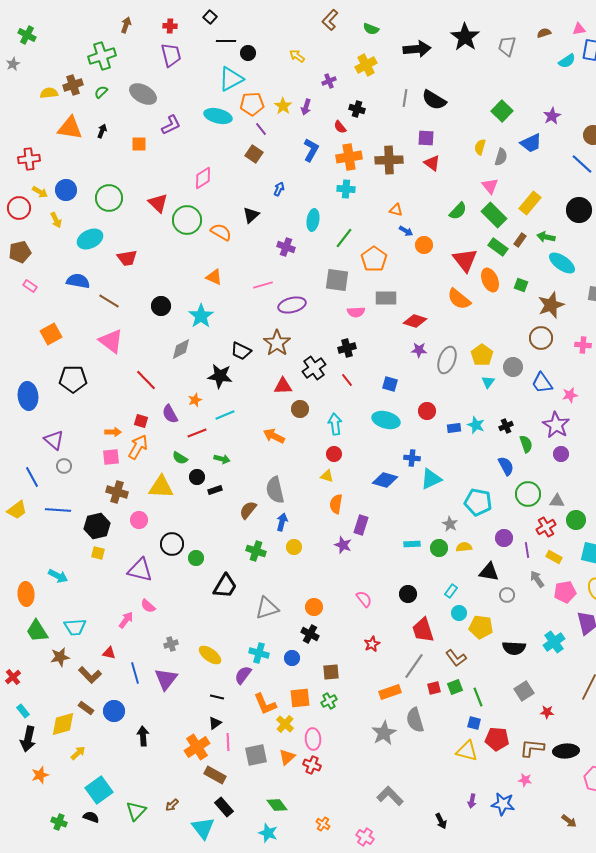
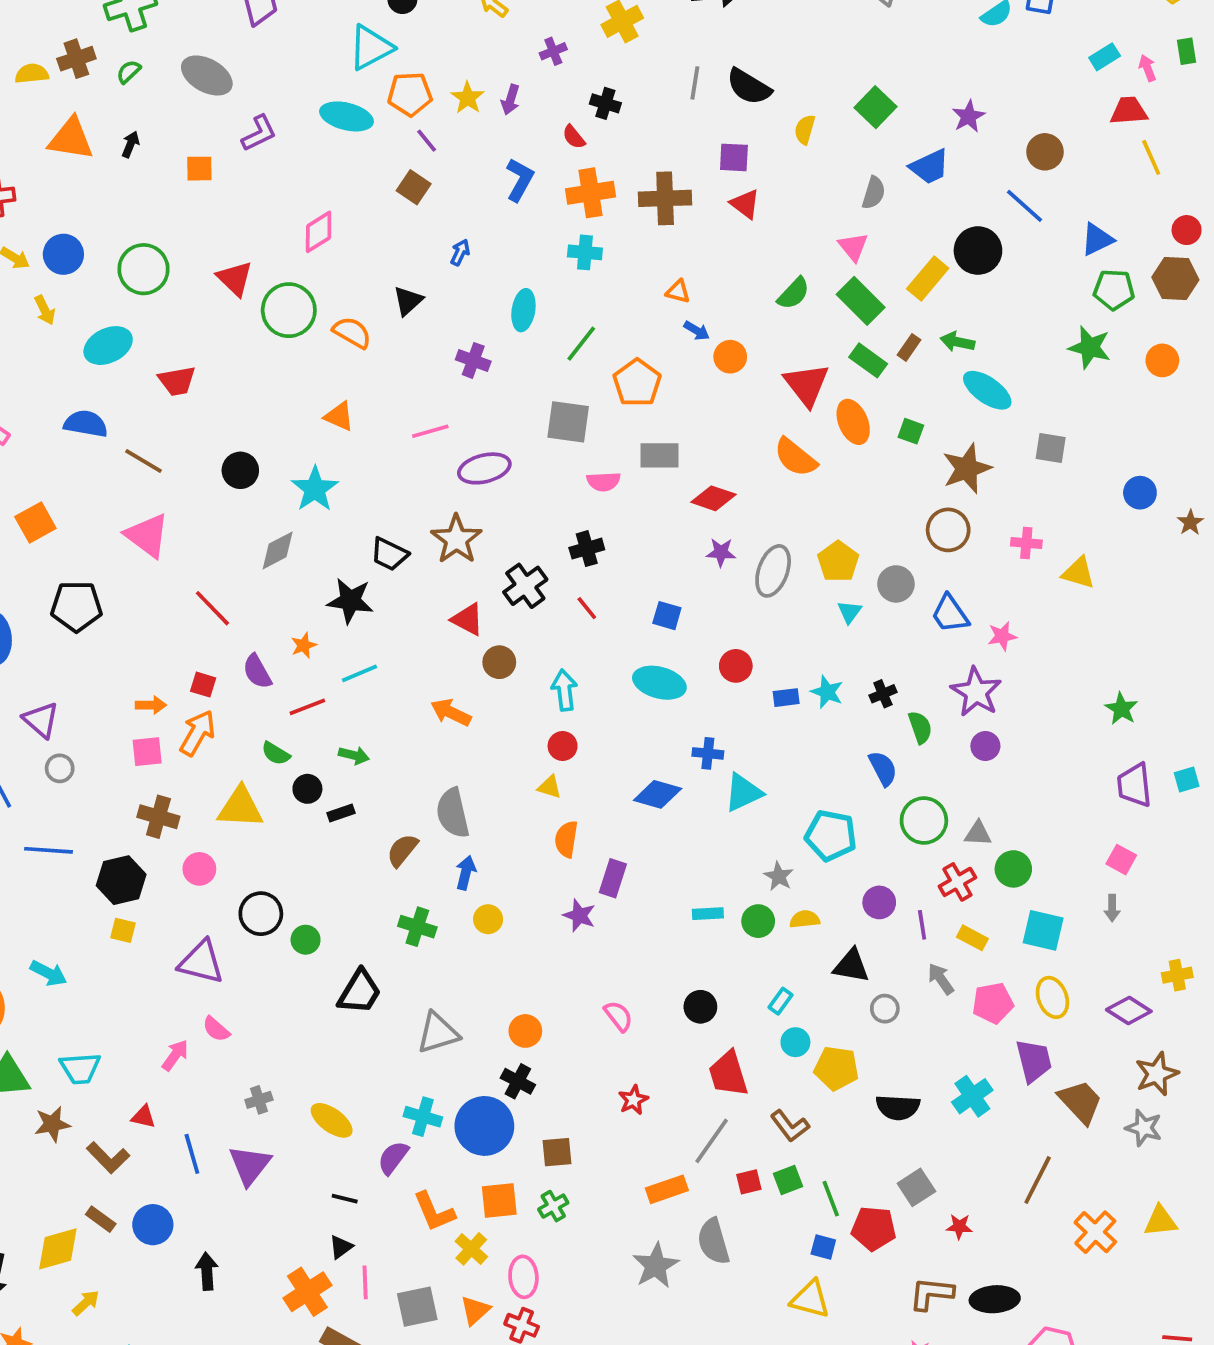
yellow semicircle: (480, 147) -> (805, 129), moved
black circle: (579, 210) -> (978, 251), moved
red triangle: (283, 386) -> (468, 619), turned 30
blue circle: (292, 658) -> (484, 1126), size x2.0
red pentagon: (497, 739) -> (874, 1228), moved

